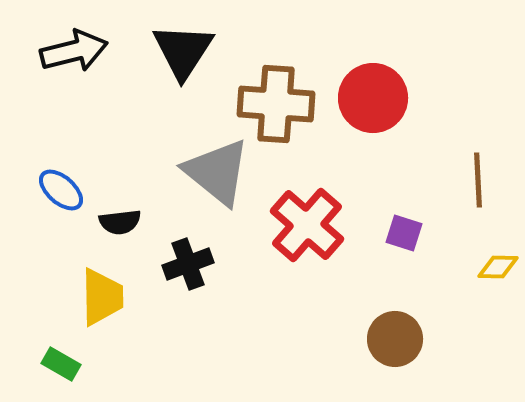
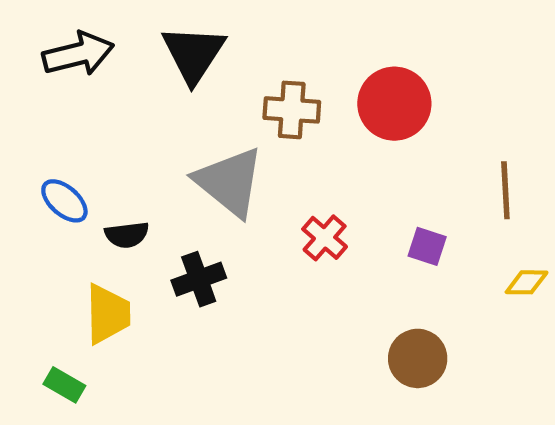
brown cross: (276, 104) -> (292, 110), size x0.7
red cross: (307, 225) -> (325, 238), size x0.6

